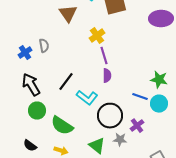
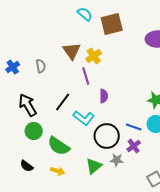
brown triangle: (68, 14) -> (72, 51), moved
blue cross: (25, 53) -> (13, 67), moved
purple line: (104, 56) -> (86, 76), moved
blue line: (140, 97) -> (134, 127), moved
green triangle: (97, 146) -> (94, 166), turned 42

